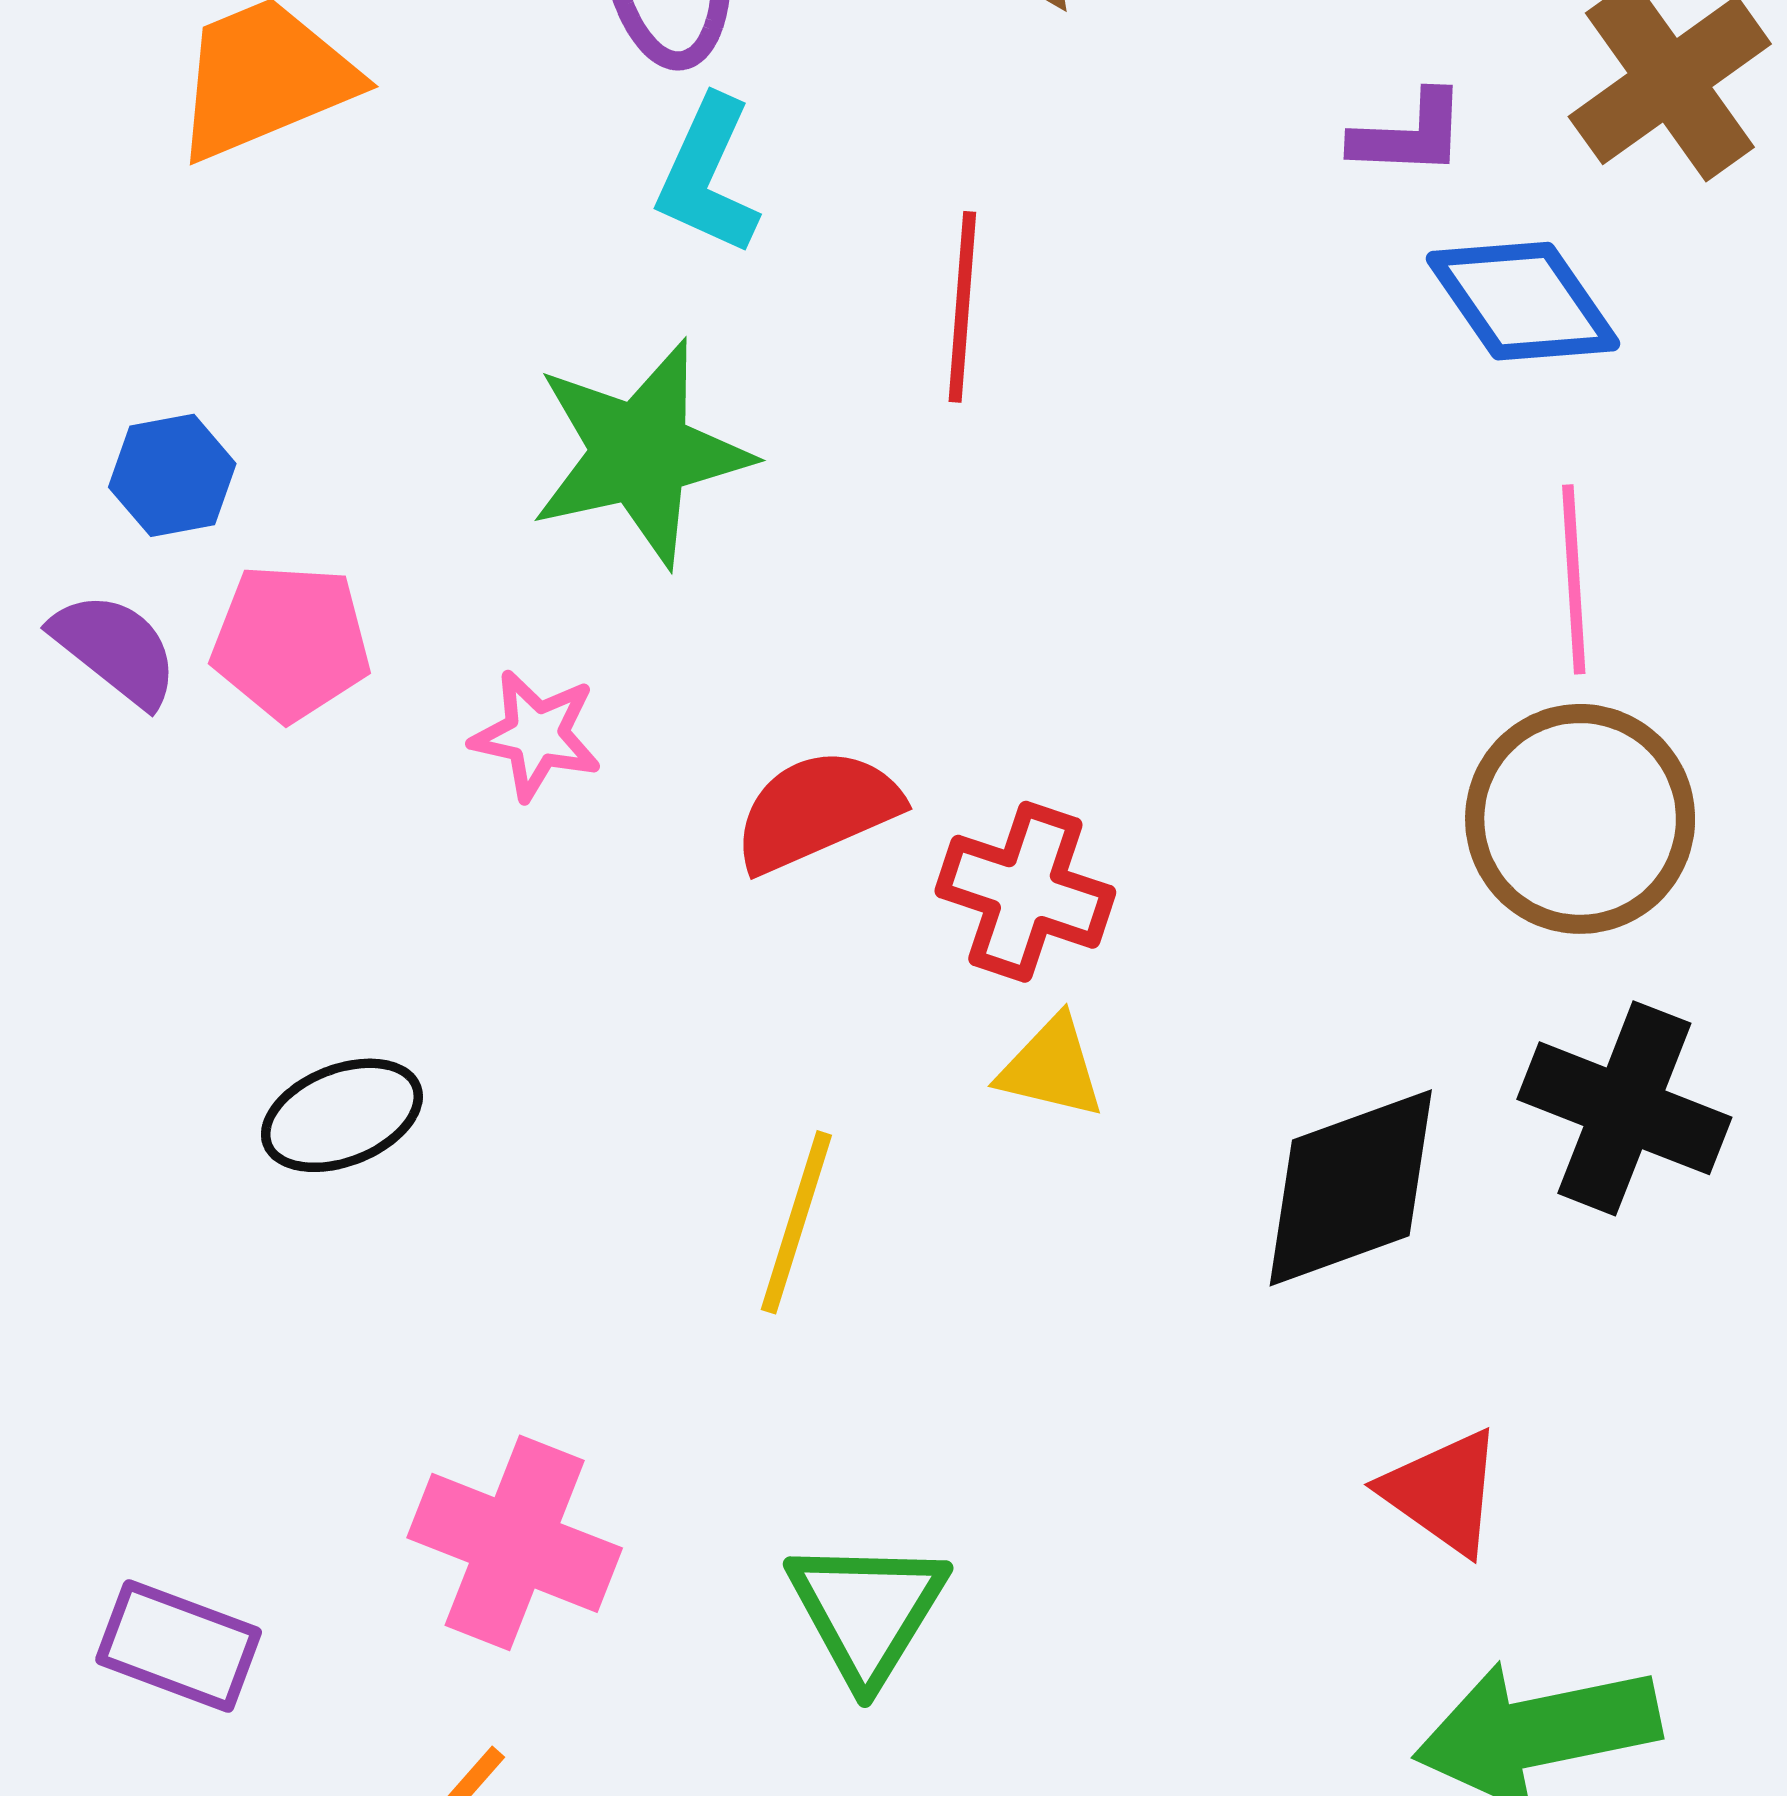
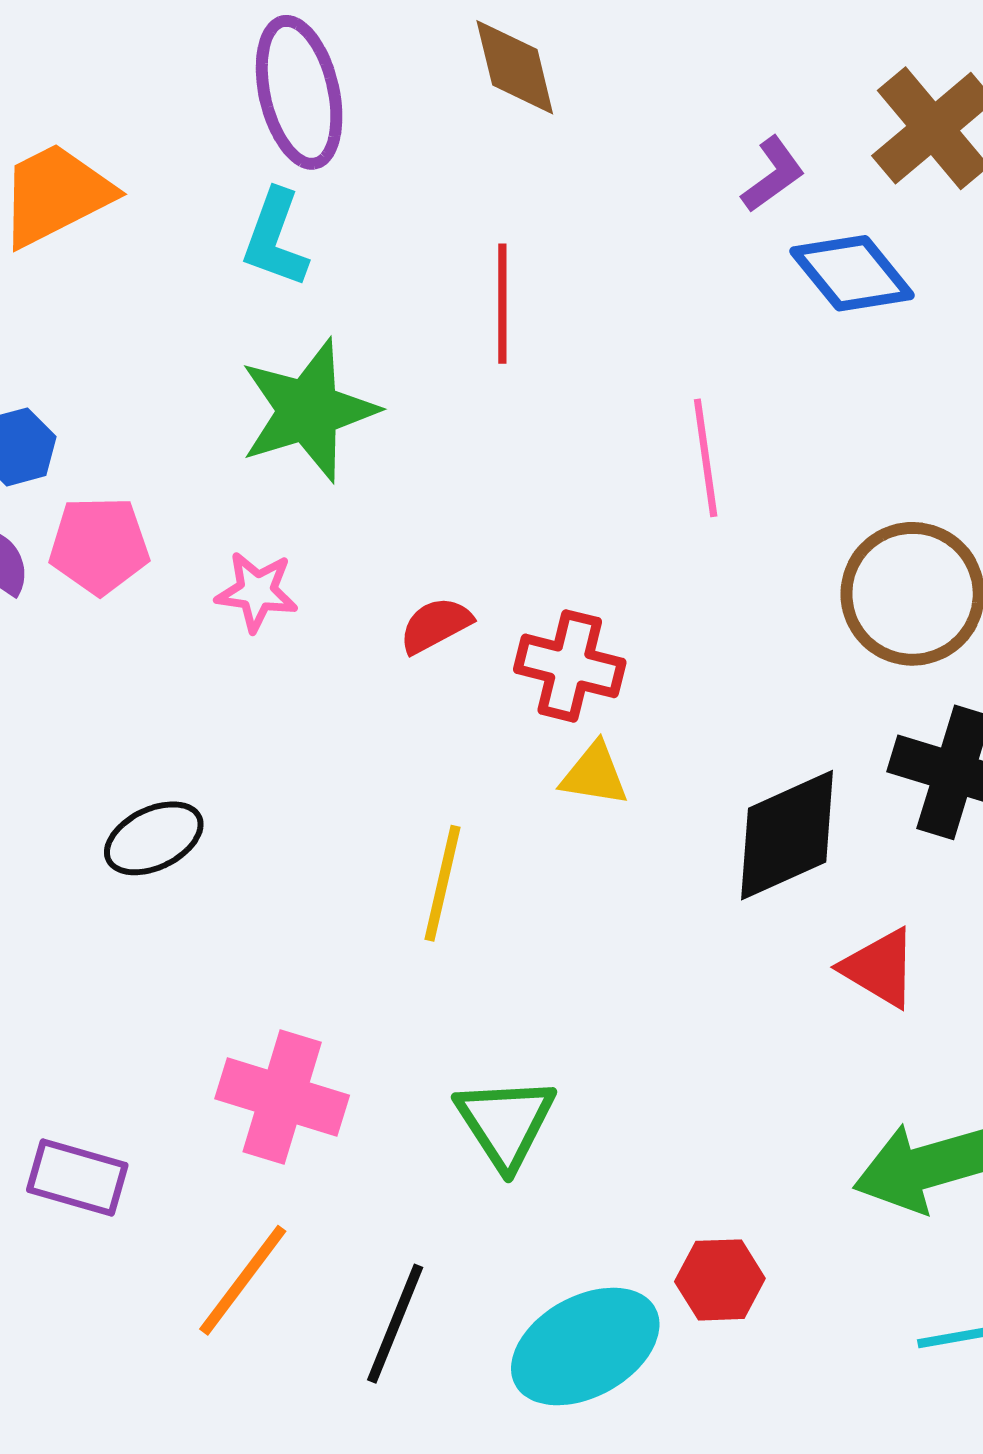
purple L-shape: (1409, 134) -> (773, 175), turned -34
cyan L-shape: (708, 176) -> (275, 238), moved
pink line: (1574, 579) -> (706, 458), moved
red semicircle: (817, 810) -> (436, 625), size x0.7
red triangle: (1443, 1492) -> (880, 968), moved

